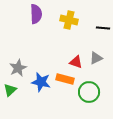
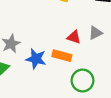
green circle: (89, 92) -> (83, 81), moved

